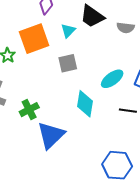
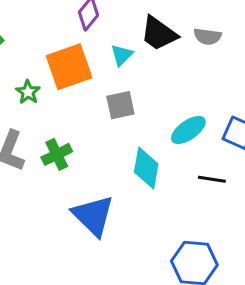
gray semicircle: (126, 28) -> (208, 37), moved
green cross: (29, 110) -> (57, 154), moved
blue triangle: (51, 135) -> (93, 216), turned -32

